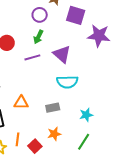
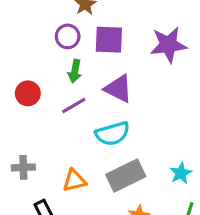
purple square: (76, 15) -> (109, 40), moved
cyan semicircle: (67, 82) -> (112, 134), moved
gray rectangle: (53, 108) -> (126, 175), size x1.6

